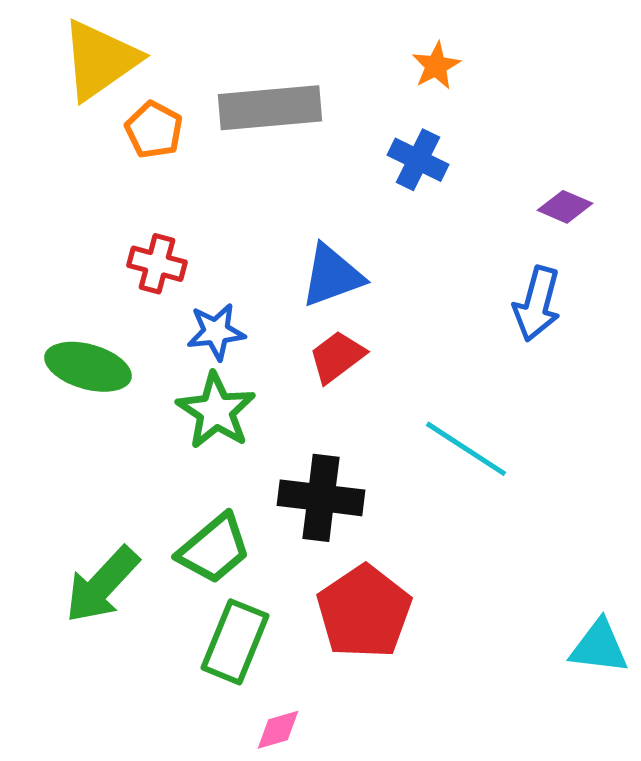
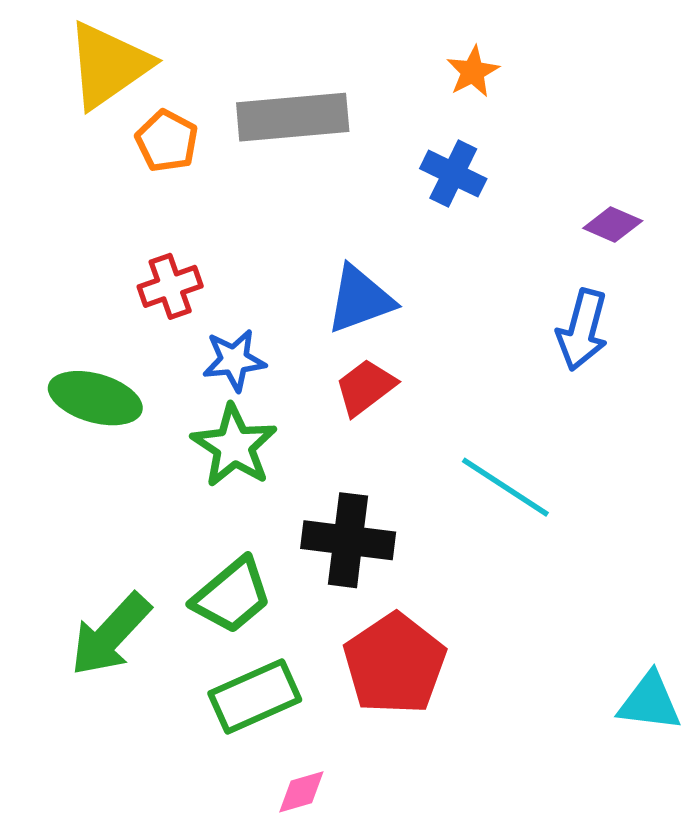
red cross: (157, 264) -> (170, 286), turned -34
green rectangle: (235, 642) -> (255, 696), turned 44

